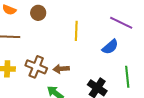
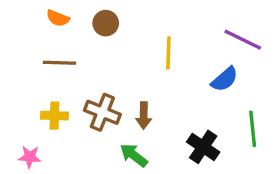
brown arrow: (61, 69) -> (144, 116), turned -84

